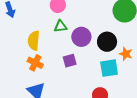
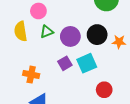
yellow semicircle: (34, 41) -> (21, 31), moved
cyan square: (109, 68) -> (87, 63), moved

